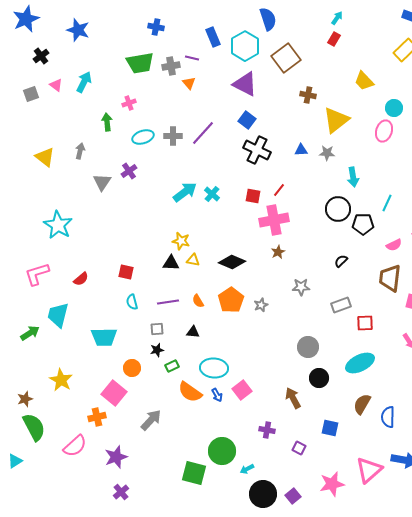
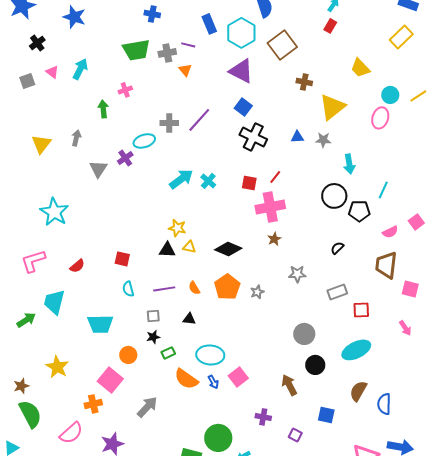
cyan ellipse: (143, 137) -> (144, 141), moved
yellow triangle: (45, 157) -> (41, 144), turned 30

